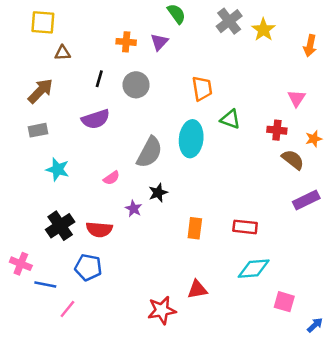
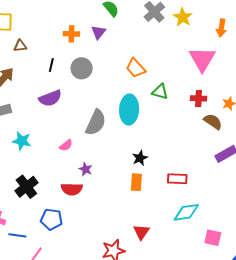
orange trapezoid: (202, 89) -> (136, 68), turned 150
pink triangle: (297, 98) -> (202, 59), moved, size x1.8
black star: (158, 193) -> (140, 158), moved
red semicircle: (99, 229) -> (72, 189), moved
red triangle: (197, 289) -> (141, 232), turned -42

